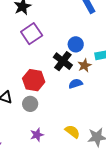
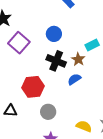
blue circle: (76, 44) -> (54, 34), moved
gray circle: (30, 104) -> (48, 112), moved

